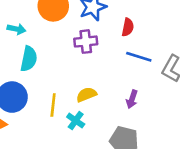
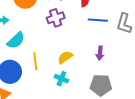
cyan semicircle: (29, 59) -> (16, 40), turned 48
yellow line: (53, 105) -> (35, 61), moved

